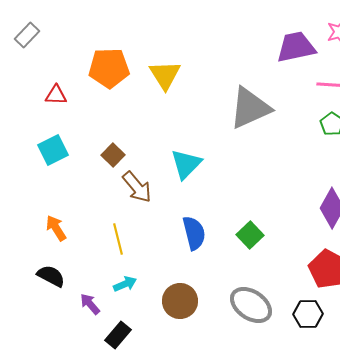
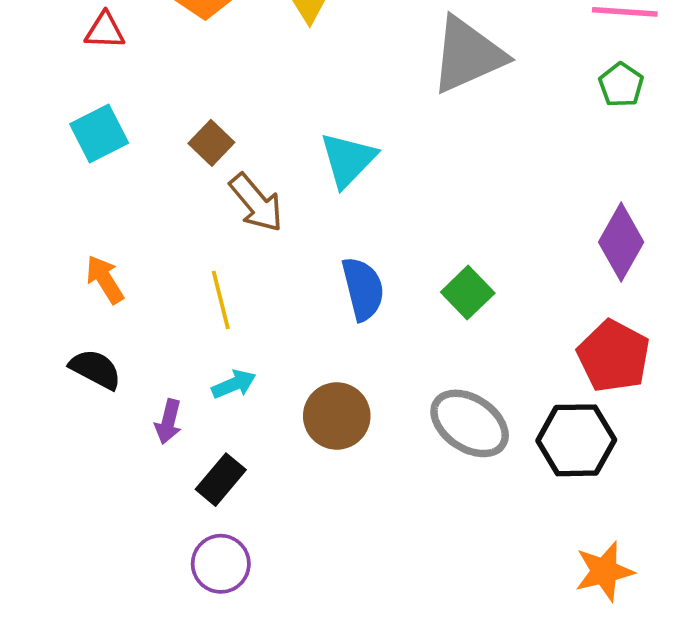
purple arrow: (90, 304) -> (168, 422), turned -125
black hexagon: (308, 314) -> (576, 440), size x1.4

